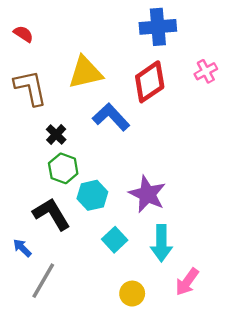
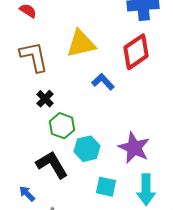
blue L-shape: (111, 117) -> (103, 82), size x0.7
black cross: (56, 134) -> (45, 99), moved
cyan square: (115, 240) -> (106, 187), turned -35

